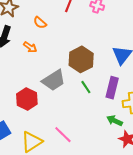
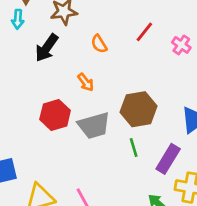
orange arrow: (30, 47) -> (86, 82), moved
red hexagon: (27, 99) -> (55, 115), moved

